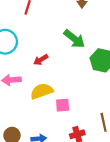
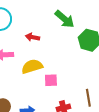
red arrow: (41, 60) -> (32, 37), turned 40

